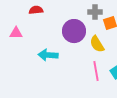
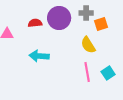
red semicircle: (36, 10) -> (35, 23), moved
purple circle: (74, 31) -> (59, 18), moved

